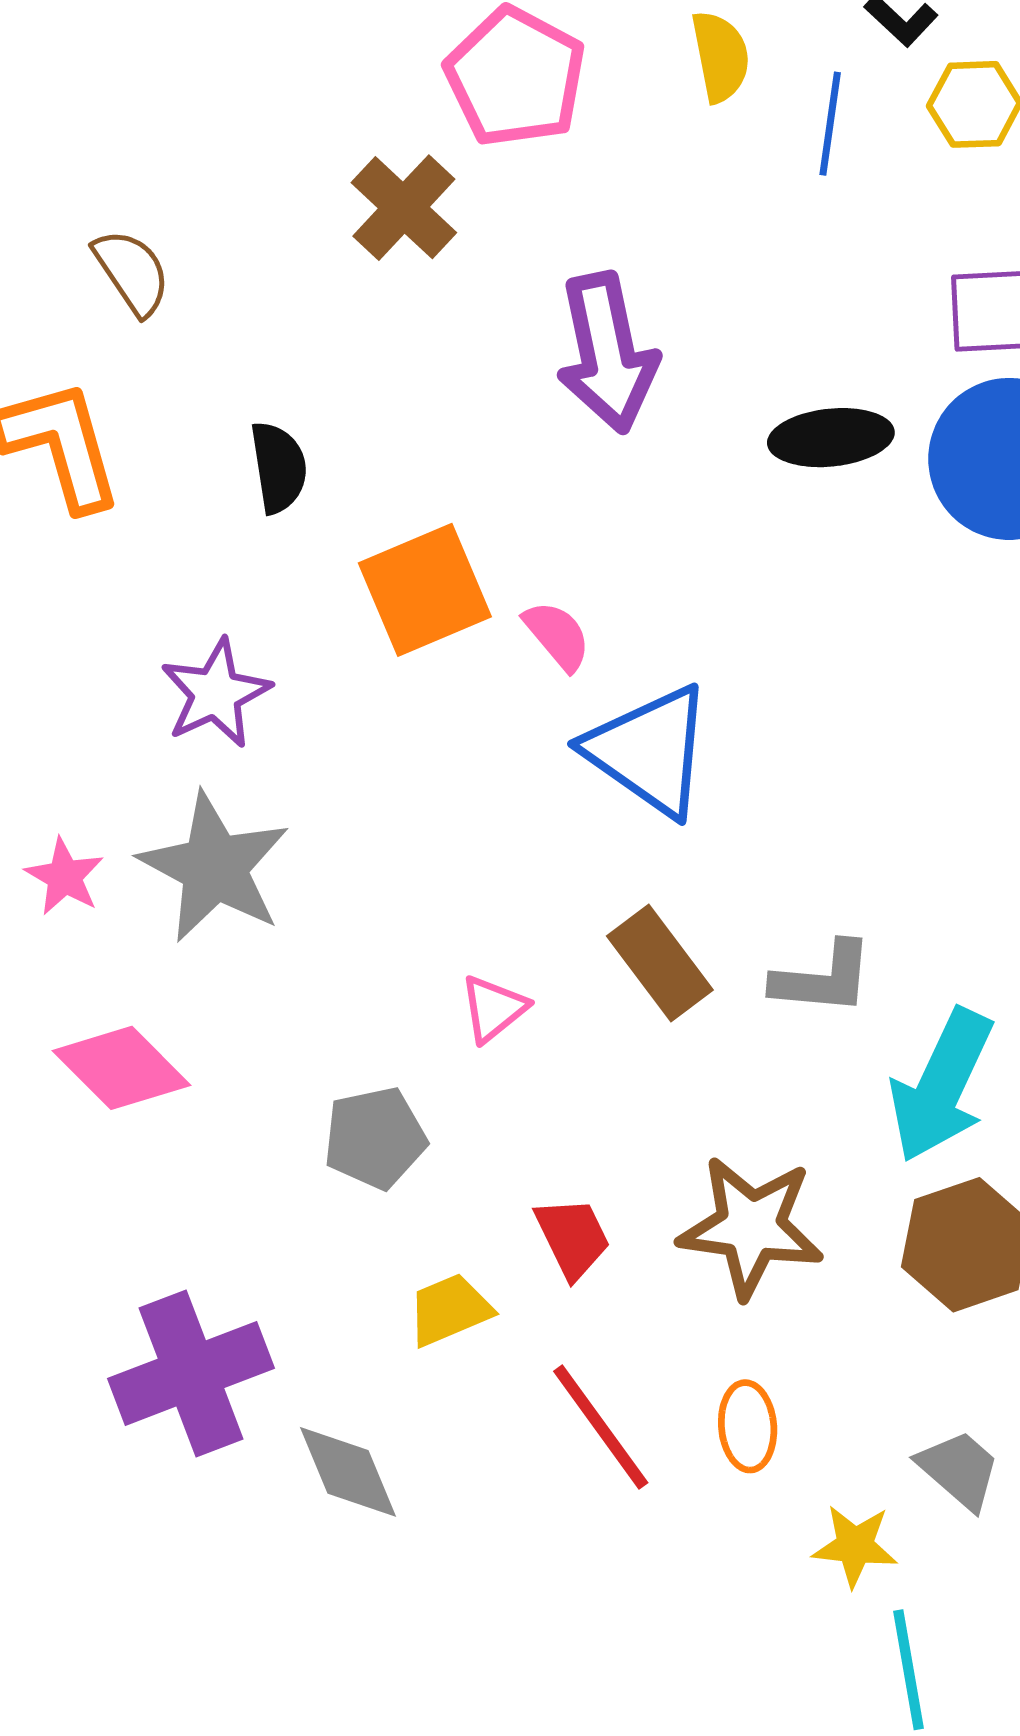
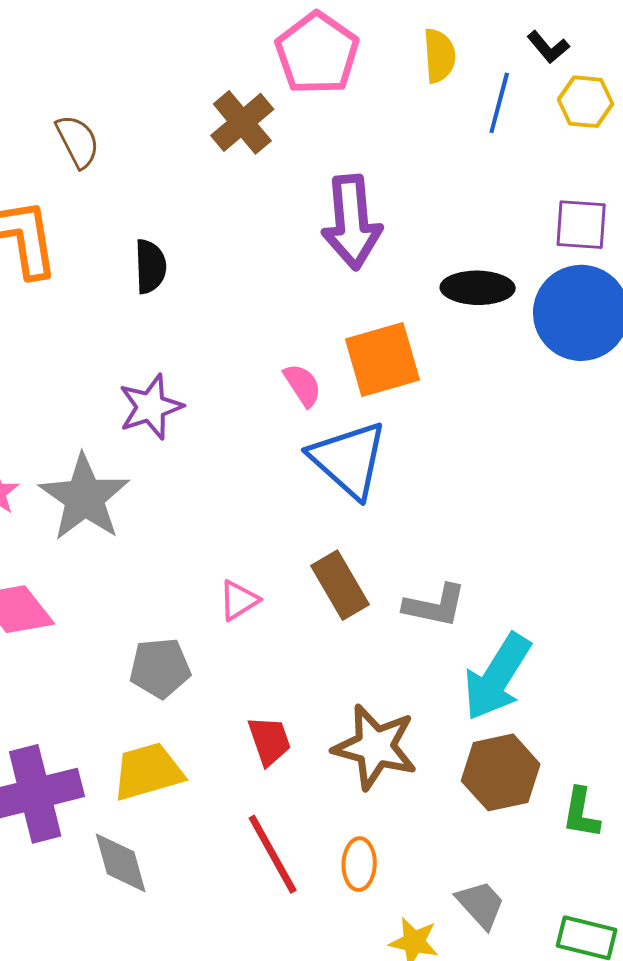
orange square: (425, 590) -> (382, 359), moved
purple star: (216, 693) -> (151, 407), moved
yellow trapezoid: (450, 1310) -> (148, 771), moved, size x1.4

